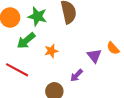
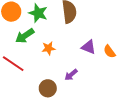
purple triangle: (94, 56) -> (89, 47), moved, turned -35

